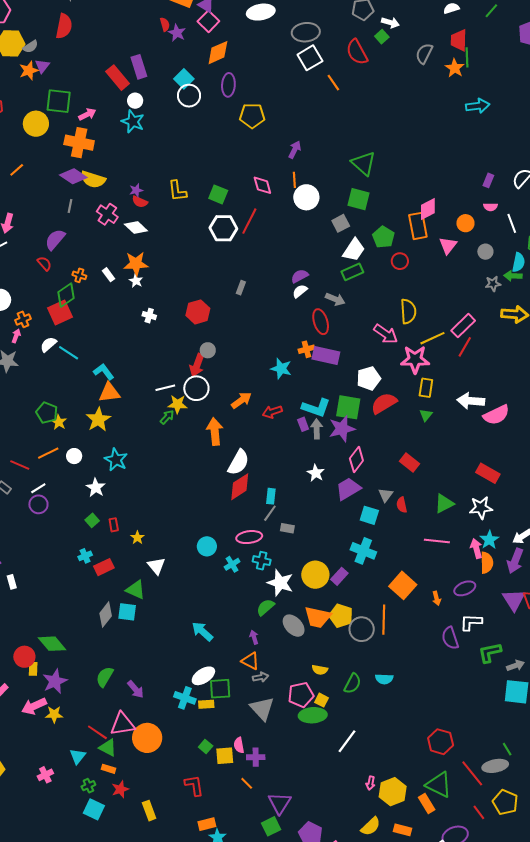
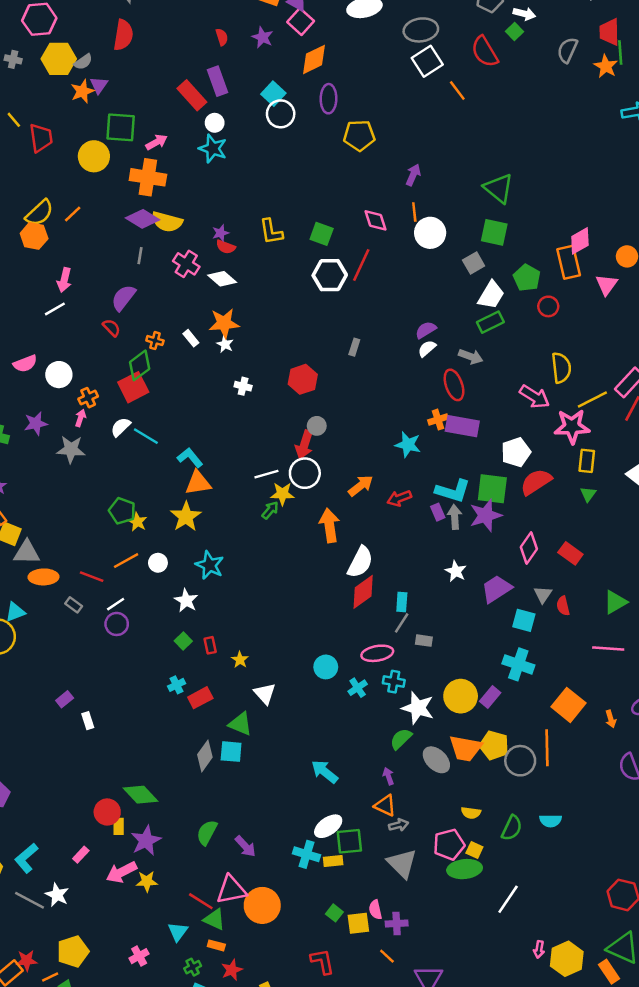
red semicircle: (165, 24) -> (222, 37), moved
pink diamond: (356, 460) -> (529, 548), moved

